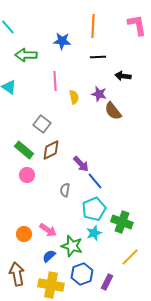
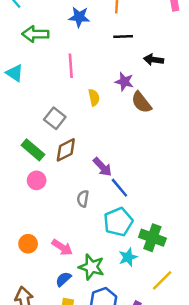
yellow semicircle: (74, 97) -> (94, 97), moved
cyan star: (94, 233) -> (128, 257), moved
orange circle: (24, 234) -> (28, 244), moved

